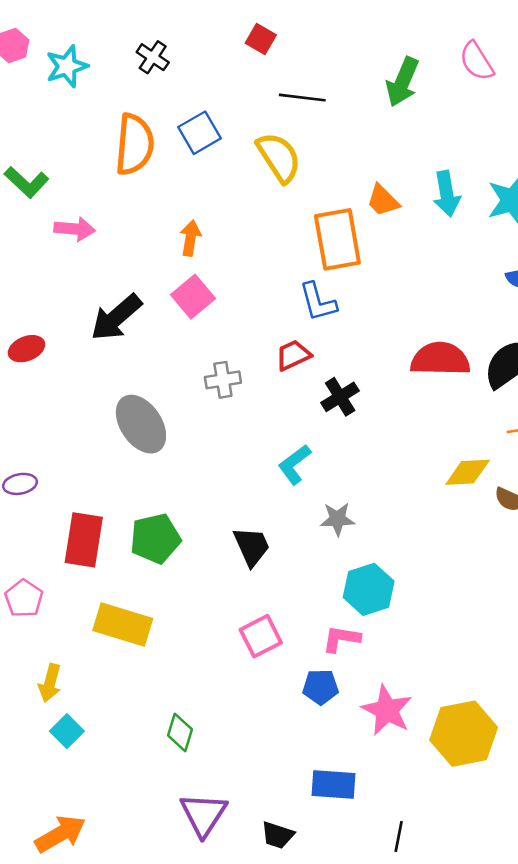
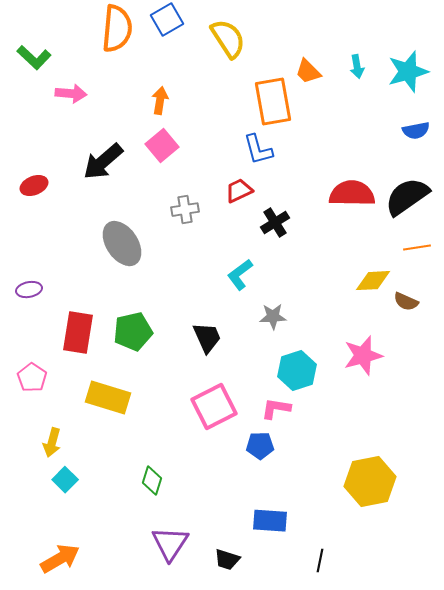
cyan arrow: (447, 194) -> (357, 67), size x0.7
pink square: (261, 636) -> (214, 407), size x1.4
pink star: (387, 710) -> (363, 356), moved, turned 30

